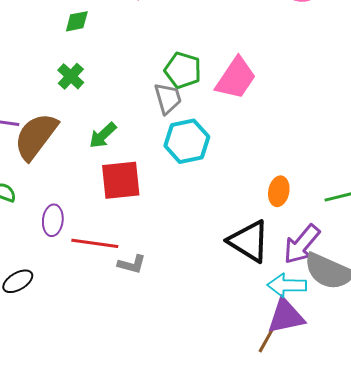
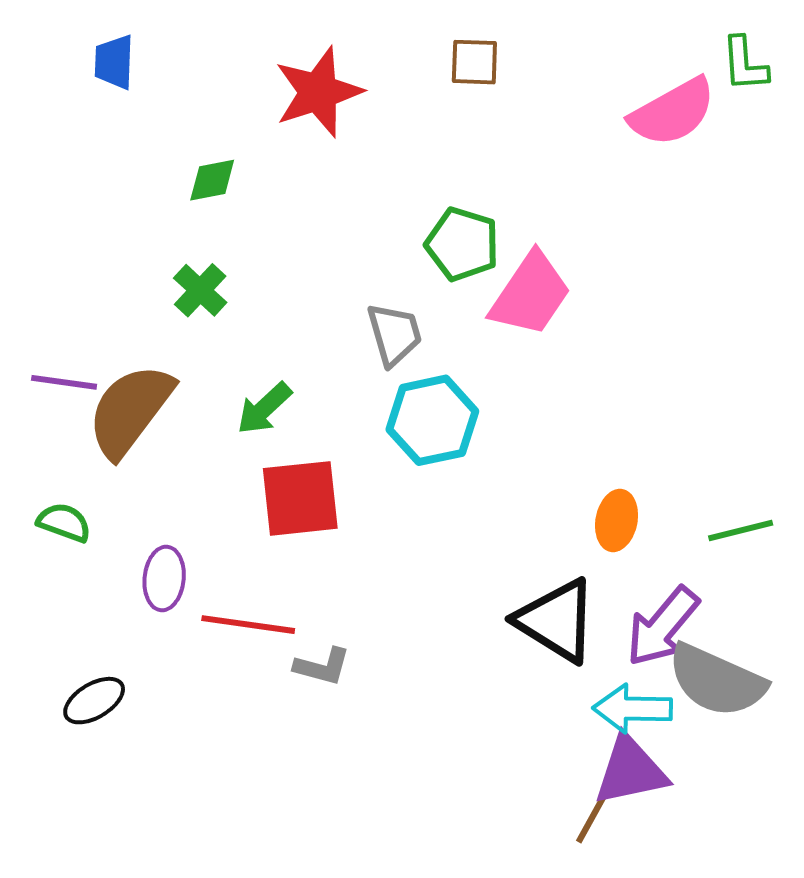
green pentagon: (183, 70) -> (462, 244), moved

